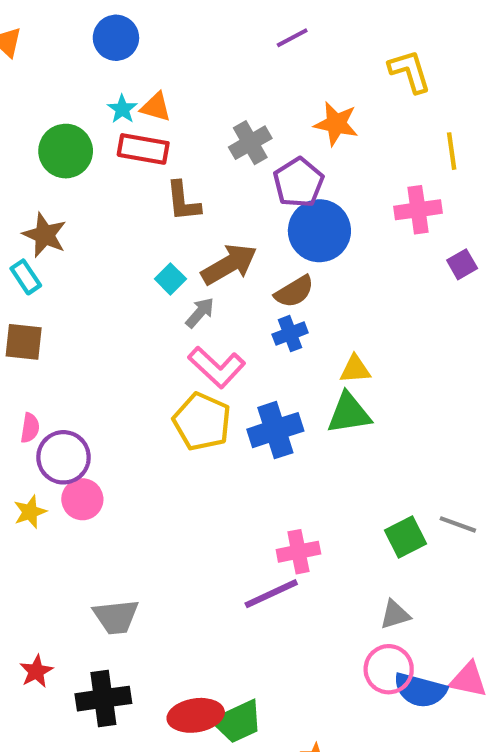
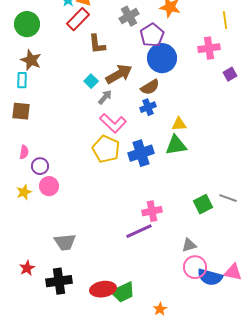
red rectangle: (143, 149) -> (78, 19), turned -55
green circle: (66, 151) -> (27, 24), moved
cyan rectangle: (26, 277) -> (22, 80), turned 35
purple circle: (64, 457) -> (40, 166), size x0.7
gray triangle: (395, 615) -> (189, 245), moved

